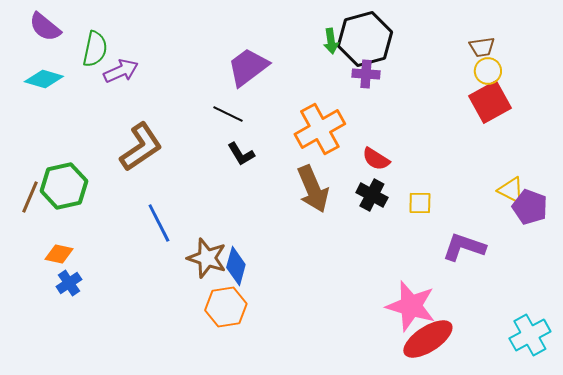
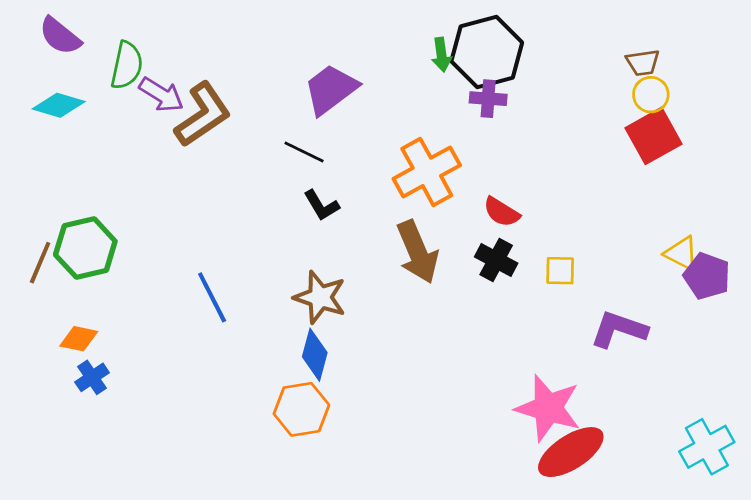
purple arrow: (121, 71) -> (161, 95), turned 56
brown L-shape: (141, 147) -> (203, 115), moved
brown star: (207, 258) -> (320, 297), moved

